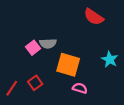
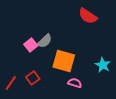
gray semicircle: (48, 43) -> (45, 41), turned -42
cyan star: (110, 59) -> (103, 65), moved

